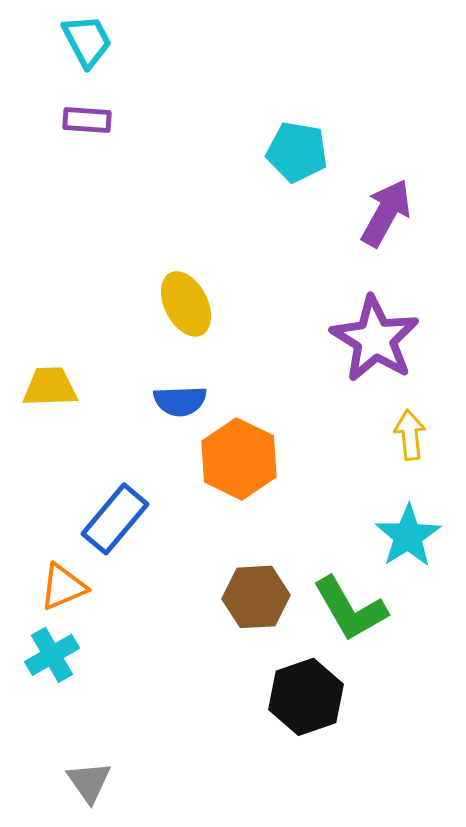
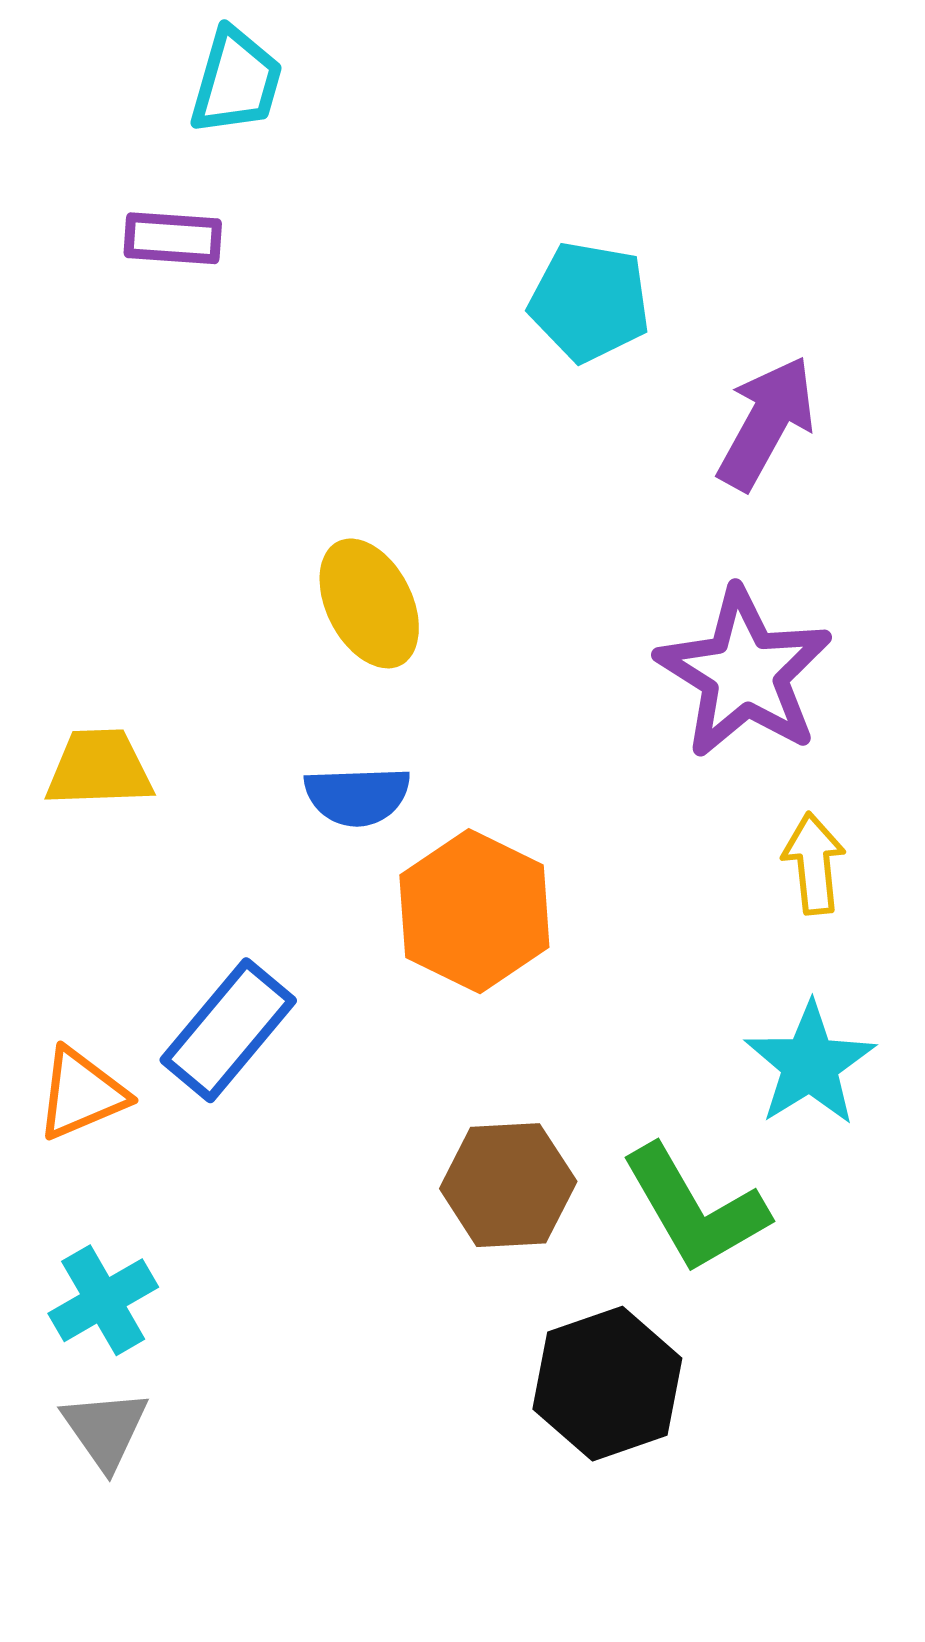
cyan trapezoid: (87, 41) -> (236, 81), moved, turned 44
orange triangle: (63, 587) -> (81, 1094), moved
gray triangle: (89, 782) -> (105, 1429), moved

